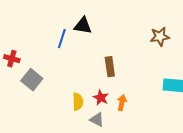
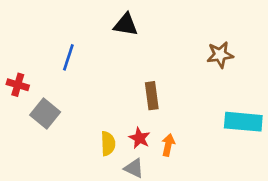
black triangle: (83, 26) -> (126, 25), moved
blue line: (62, 39) -> (68, 57), moved

